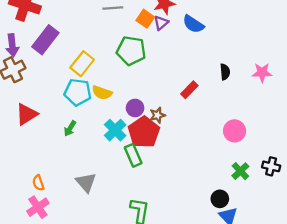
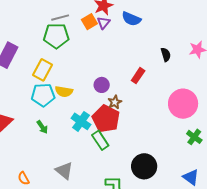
orange square: (145, 19) -> (89, 22), turned 35
green pentagon: (131, 51) -> (56, 36), moved
purple circle: (135, 108) -> (102, 85), moved
green arrow: (70, 128) -> (42, 127), turned -56
pink circle: (235, 131) -> (183, 104), size x1.5
black circle: (220, 199) -> (144, 166), moved, size x1.6

